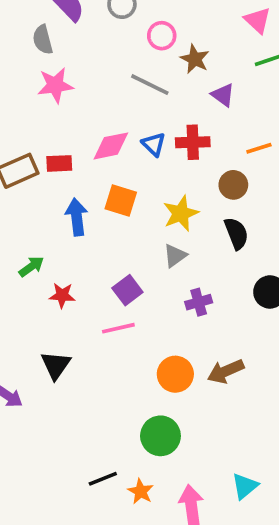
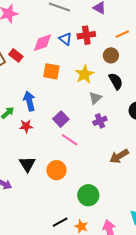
red rectangle: (59, 163) -> (16, 55), turned 48
blue arrow: (77, 217) -> (29, 101), moved
gray triangle: (175, 256) -> (95, 98), moved
pink line: (118, 328) -> (70, 140), moved, turned 54
orange circle: (175, 374) -> (57, 170), moved

